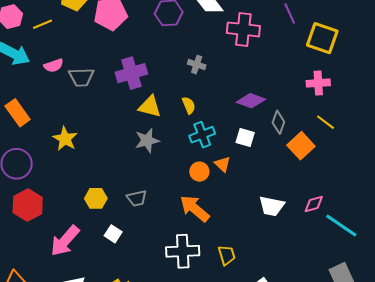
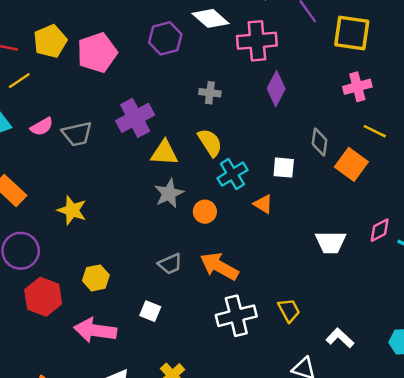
purple diamond: (251, 101) -> (276, 89), moved, turned -72
yellow semicircle: (189, 105) -> (210, 143), size x1.4
orange circle: (199, 172) -> (205, 212), moved
yellow hexagon: (96, 198) -> (96, 278), moved
orange arrow: (195, 208) -> (219, 266), moved
pink arrow: (65, 241) -> (95, 330), turned 68

